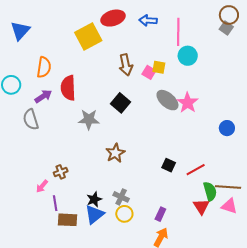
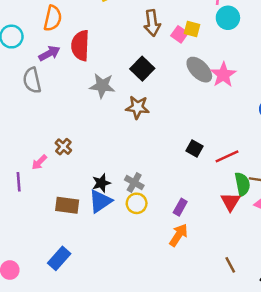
brown star: (115, 153) -> (137, 107), moved, turned 30
brown cross: (61, 172) -> (63, 147), turned -32
purple line: (55, 203) -> (19, 182), moved

